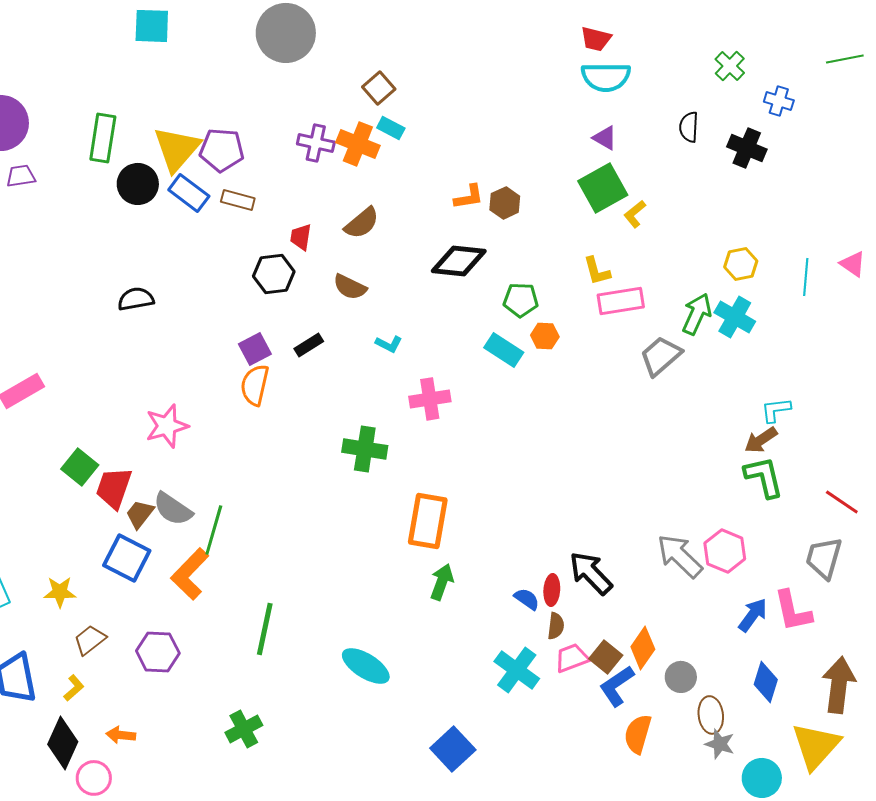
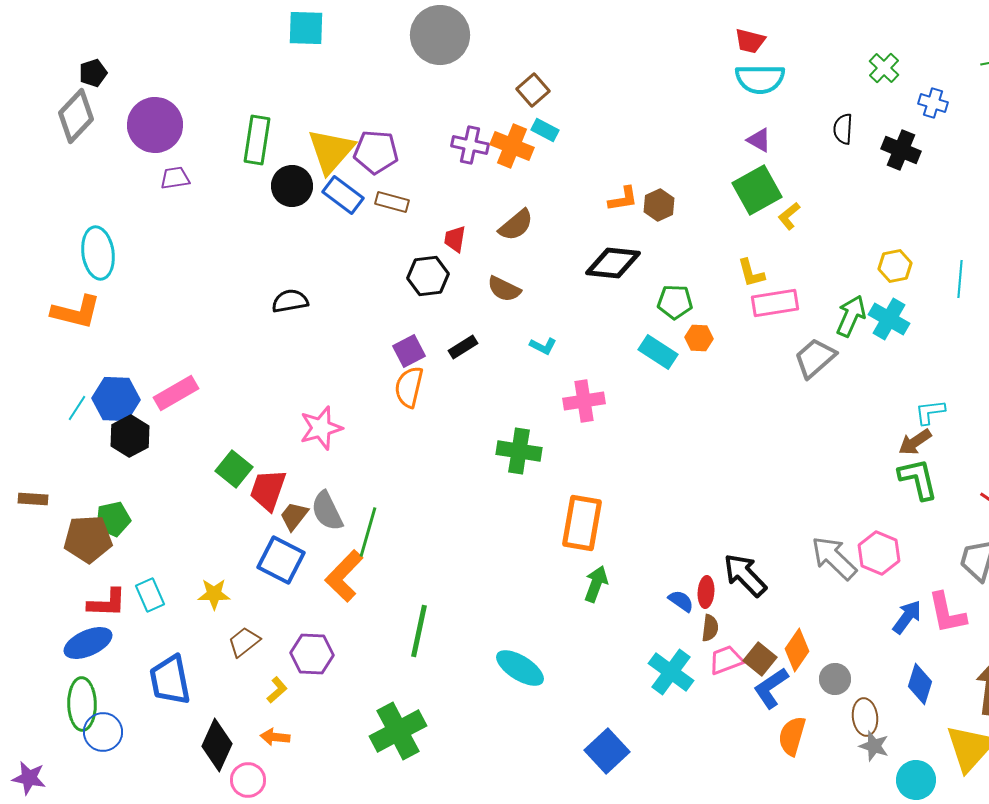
gray semicircle: (173, 509) -> (327, 511), turned 30
yellow L-shape: (74, 688) -> (277, 690), moved
green cross: (244, 729) -> (398, 731), size x1.5

